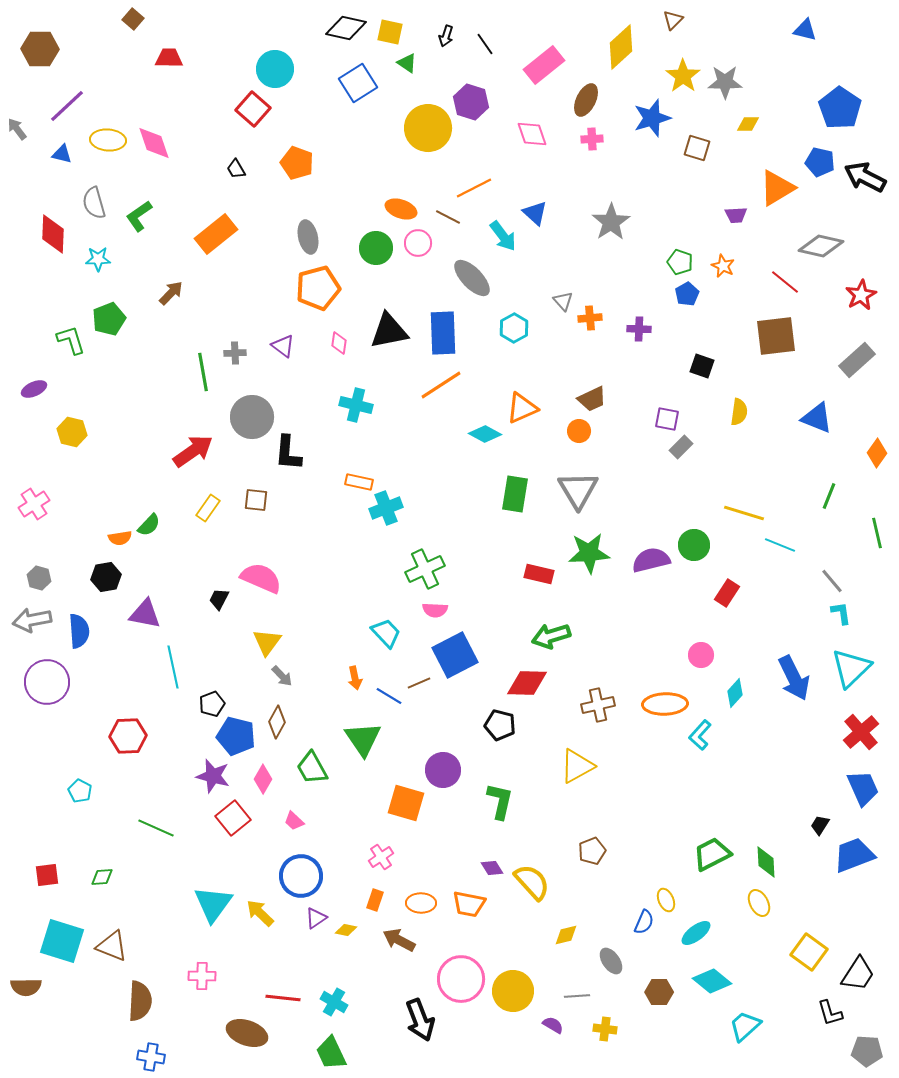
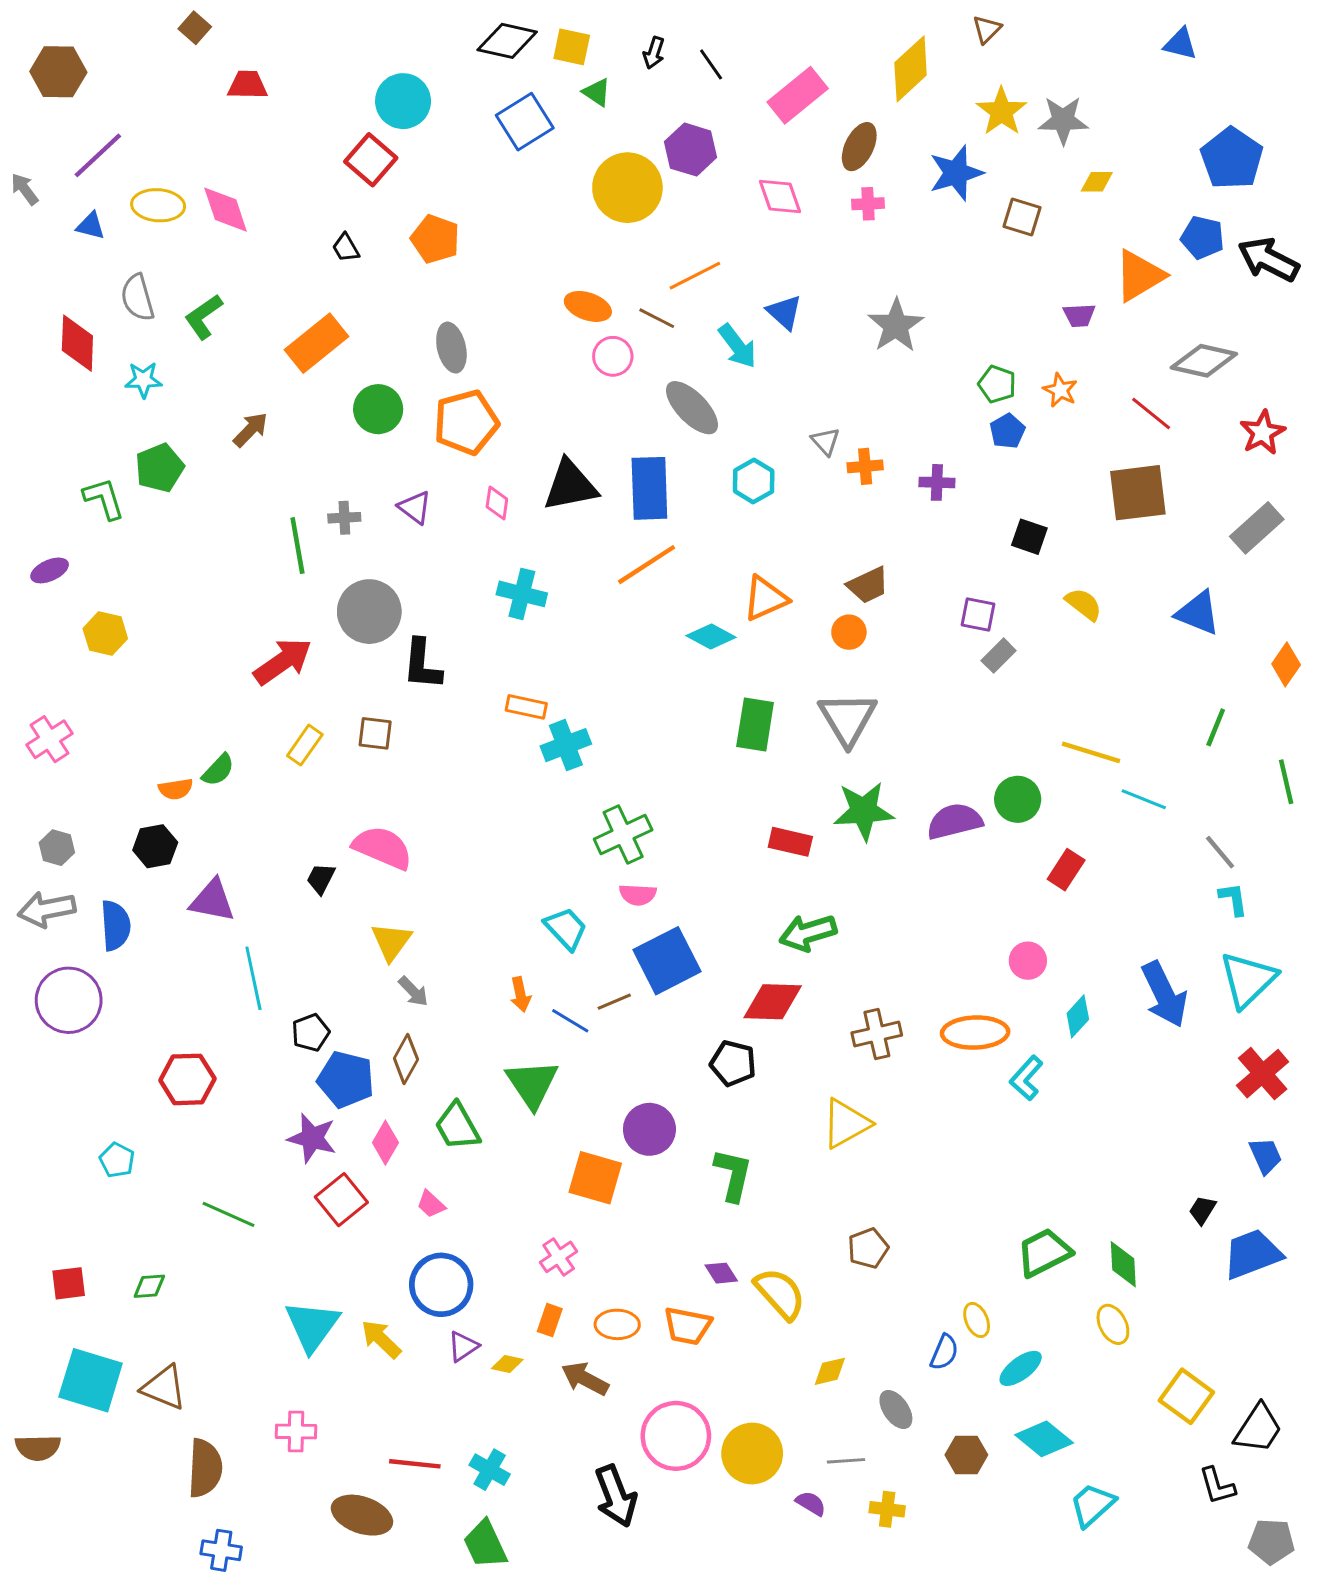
green circle: (376, 248) -> (378, 409), moved
yellow semicircle: (739, 412) -> (1084, 604), turned -60
blue trapezoid: (863, 788) -> (1266, 1156), size x0.7

